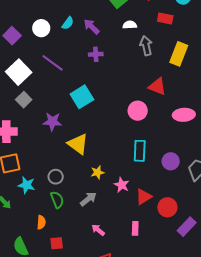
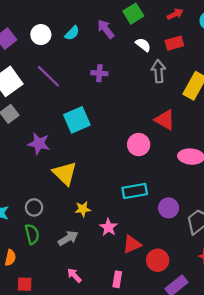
red rectangle: (165, 19) -> (174, 43), moved, turned -35
white semicircle: (130, 25) -> (143, 45), turned 32
purple arrow: (92, 27) -> (106, 29), moved
cyan rectangle: (140, 151) -> (135, 191), turned 70

